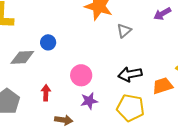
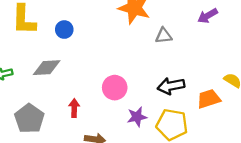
gray triangle: (124, 31) -> (164, 36), turned 35
blue circle: (48, 42) -> (64, 30), moved
purple star: (89, 101) -> (137, 117), moved

